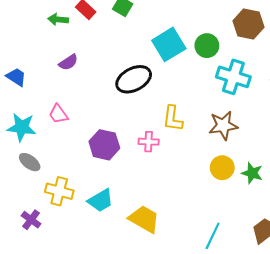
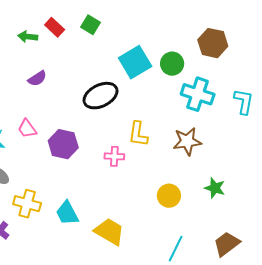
purple hexagon: (104, 145) -> (63, 144), moved
yellow circle: (222, 168) -> (169, 196), moved
cyan trapezoid: (101, 200) -> (67, 213), turned 92

